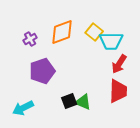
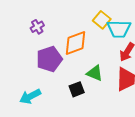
orange diamond: (62, 32) -> (76, 43), moved
green triangle: (83, 102) -> (95, 73), moved

